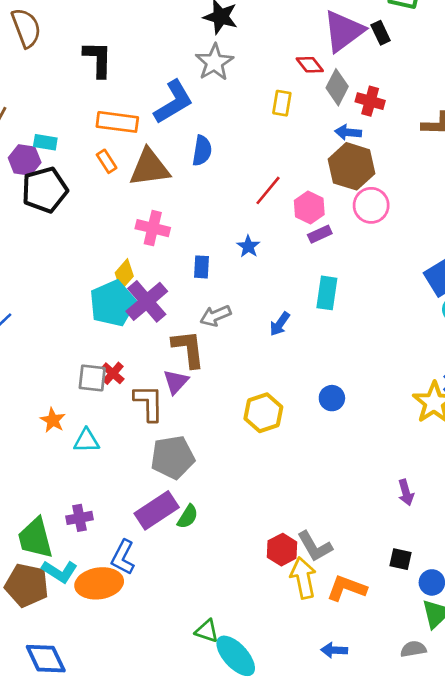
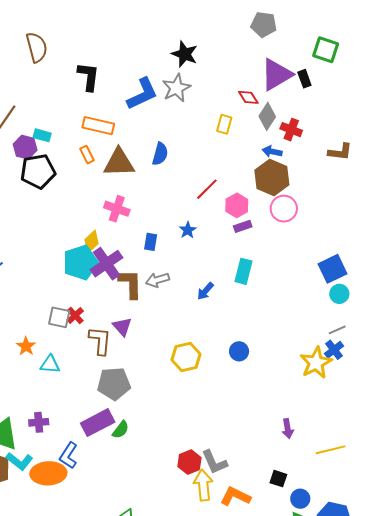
blue L-shape: (173, 102) -> (142, 94), moved
brown L-shape: (188, 349) -> (130, 284), moved
purple triangle: (176, 382) -> (122, 327), turned -30

